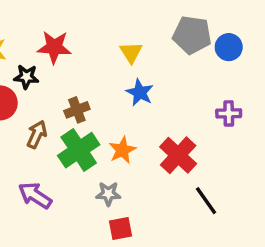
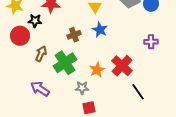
brown cross: (77, 110) -> (74, 35), moved
orange star: (122, 150) -> (97, 70), moved

